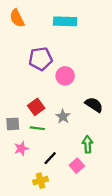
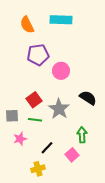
orange semicircle: (17, 18) -> (27, 25), moved
gray star: (63, 116) -> (59, 109), size x1.5

